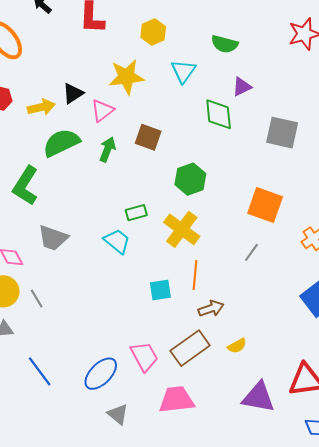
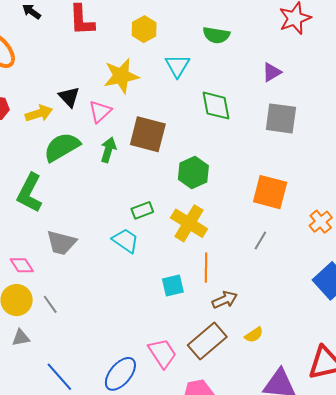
purple triangle: (242, 87) -> (272, 72), moved
black triangle: (73, 93) -> (69, 97), turned -35
brown square: (148, 137) -> (148, 134), size x1.4

